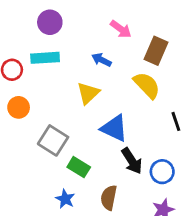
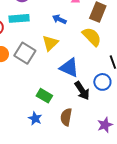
gray square: (53, 140) -> (25, 53), moved
blue circle: (162, 172) -> (102, 82), moved

